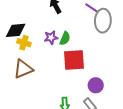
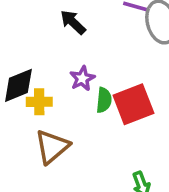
green semicircle: (65, 38) -> (104, 100), moved

